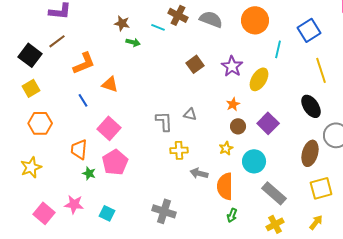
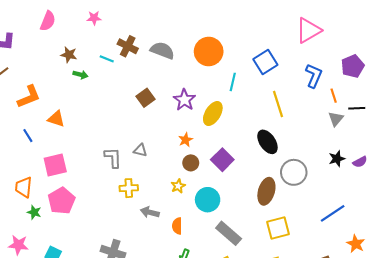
pink square: (109, 128) -> (55, 165), turned 35
orange semicircle: (225, 186) -> (177, 226), size x0.6

